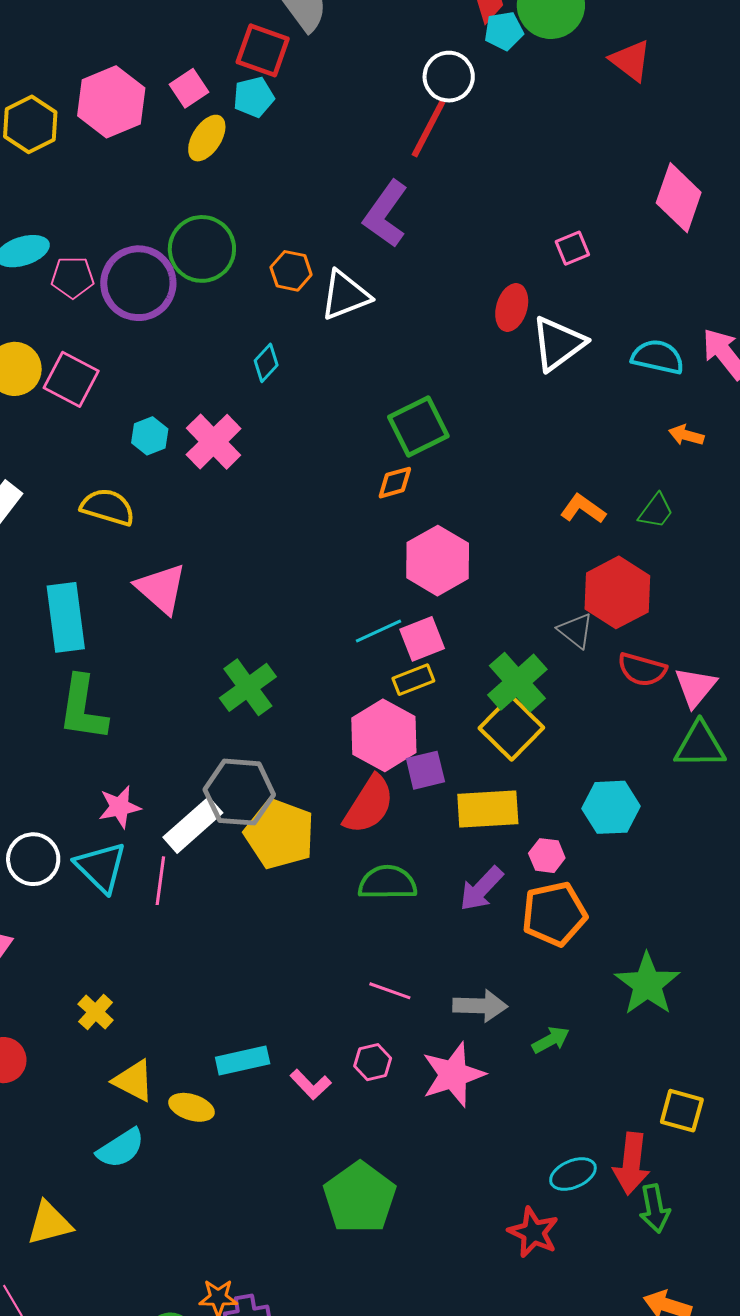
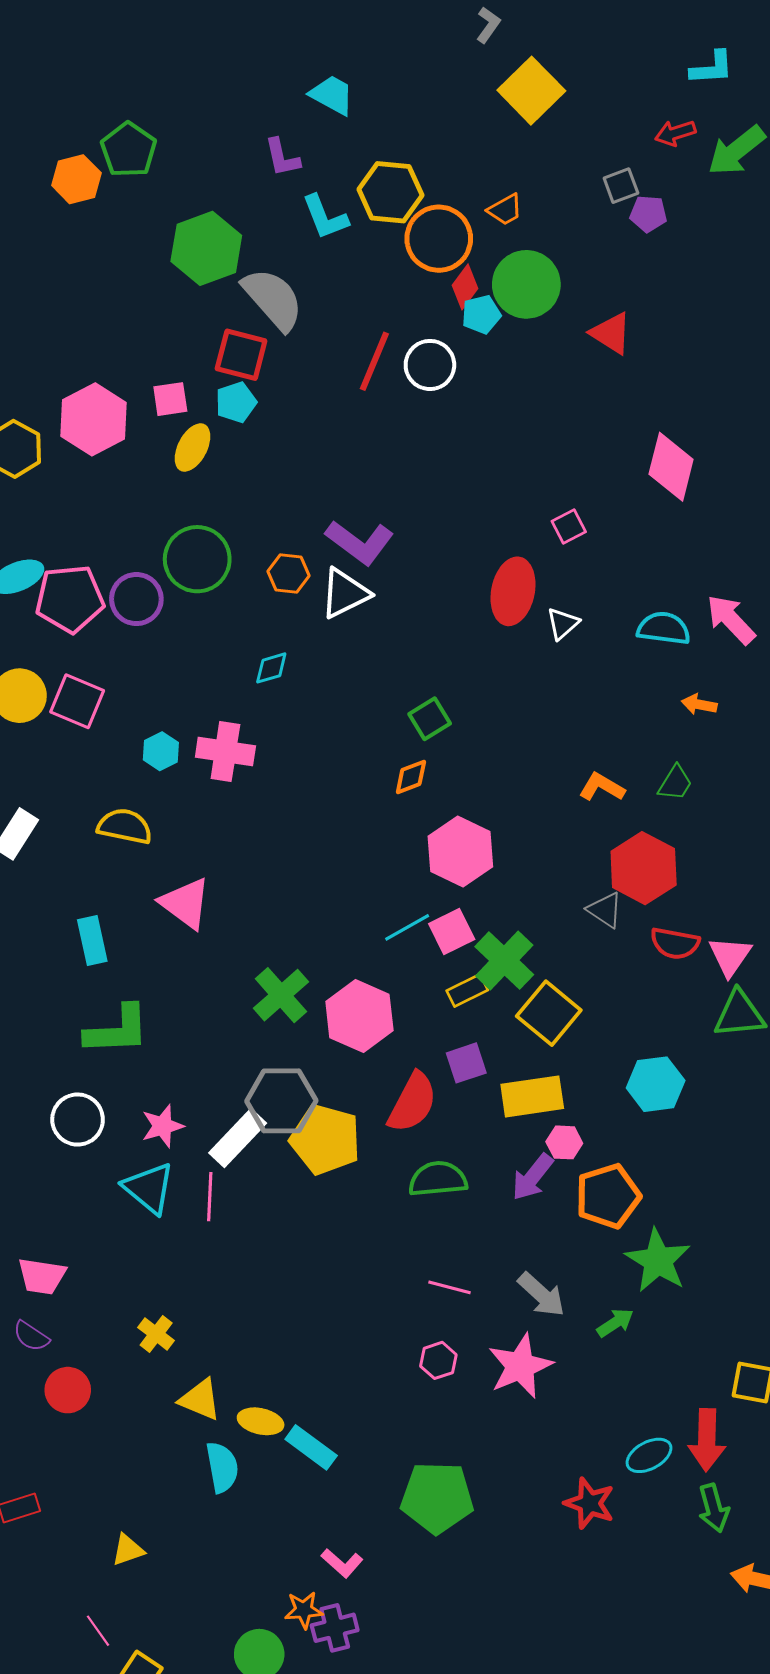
pink square: (189, 88) -> (170, 399), turned 30
red line: (428, 129) -> (374, 361), moved
purple L-shape: (386, 214) -> (360, 542), moved, turned -84
pink pentagon: (73, 277) -> (70, 599), size x1.6
purple circle: (138, 283) -> (136, 599), size x0.7
red ellipse: (512, 308) -> (513, 591), size x1.4
white triangle: (558, 344) -> (563, 623), size x0.6
cyan diamond: (266, 363) -> (271, 668), turned 36
green square: (418, 427) -> (430, 719), size x0.7
pink cross: (214, 442) -> (225, 752), turned -32
cyan rectangle: (66, 617) -> (92, 941), size x0.7
yellow rectangle: (413, 680) -> (467, 990), moved
green cross: (517, 682) -> (504, 961), moved
green L-shape: (83, 708) -> (117, 1030), turned -96
pink hexagon: (384, 735) -> (359, 1016), moved
pink hexagon: (547, 856) -> (564, 1142), moved
white circle: (33, 859) -> (78, 1120), moved
green star: (647, 984) -> (658, 1261), moved
gray arrow: (480, 1006) -> (541, 1295), turned 46
cyan rectangle: (243, 1060) -> (311, 1447), moved, turned 54
pink L-shape: (311, 1084) -> (342, 1563), moved
cyan semicircle: (121, 1148) -> (222, 1467), moved, turned -63
green pentagon: (360, 1198) -> (437, 1498), turned -30
green arrow: (655, 1209) -> (714, 1508), moved
yellow triangle: (49, 1223) -> (128, 1550), size x0.7
red star: (533, 1232) -> (590, 1503), moved

